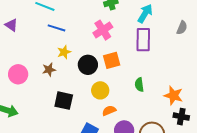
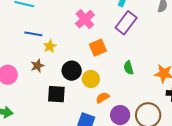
blue line: (57, 28) -> (33, 34), moved
purple rectangle: (143, 40) -> (126, 23), turned 45
black circle: (88, 65) -> (72, 71), moved

